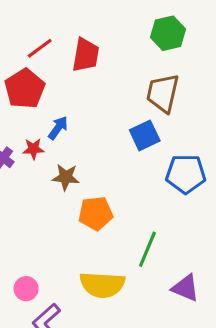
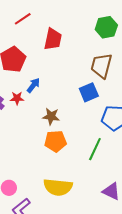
red line: (40, 48) -> (23, 19), moved
brown star: (66, 177) -> (51, 116), moved
green line: (147, 249) -> (95, 149), moved

